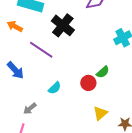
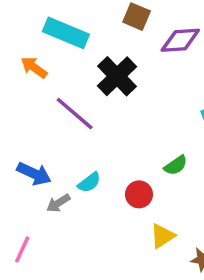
blue arrow: (15, 70) -> (34, 174), moved, turned -30
red circle: (88, 83) -> (139, 194), moved
gray arrow: (30, 109) -> (58, 203), moved

